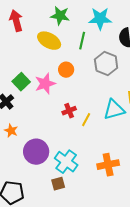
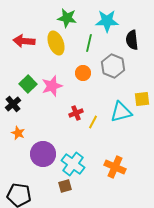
red arrow: (16, 21) -> (24, 41), moved, turned -70
yellow ellipse: (49, 41) -> (56, 43), turned 40
orange circle: (66, 70) -> (83, 73), moved
orange cross: (108, 165) -> (115, 167), turned 35

